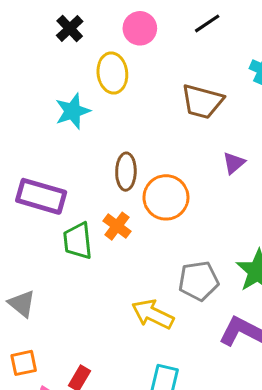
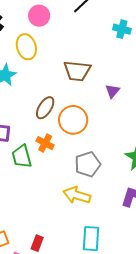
brown trapezoid: (202, 101) -> (77, 71), moved
brown ellipse: (126, 172) -> (45, 108), turned 40
gray pentagon: (199, 281) -> (88, 164), moved

